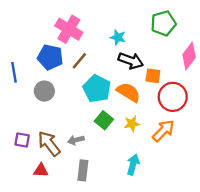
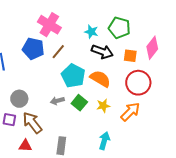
green pentagon: (163, 23) -> (119, 28), moved, turned 30
orange square: (153, 76) -> (130, 56), moved
gray circle: (44, 91) -> (19, 99), moved
gray arrow: (76, 140) -> (57, 101), moved

